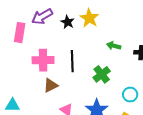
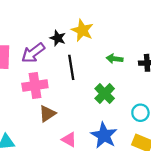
purple arrow: (42, 17) -> (33, 53), moved
black line: (72, 61) -> (71, 67), moved

